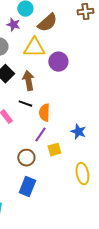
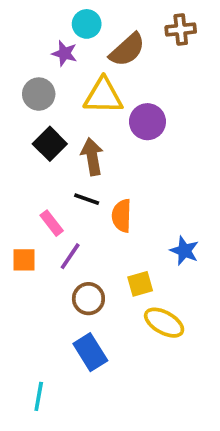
brown cross: (85, 12) -> (181, 29), moved
purple line: (40, 135) -> (70, 256), moved
yellow ellipse: (82, 174) -> (164, 323), moved, turned -50
blue rectangle: (27, 187) -> (90, 352), turned -54

